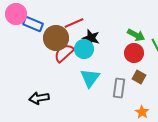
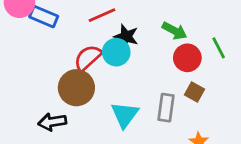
green arrow: (136, 35) -> (175, 31), moved
brown circle: (56, 38) -> (76, 88), moved
cyan triangle: (90, 78) -> (125, 115), moved

